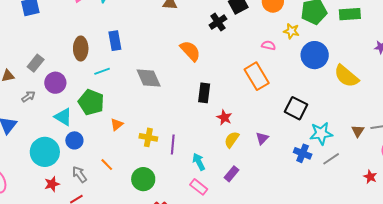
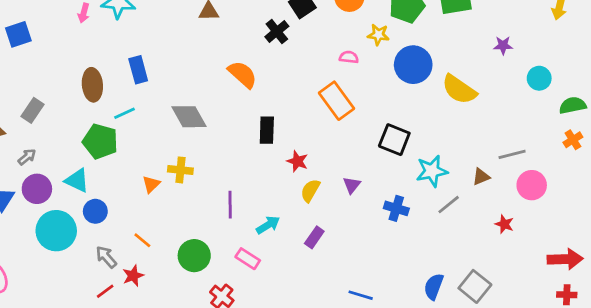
purple circle: (55, 83) -> (37, 189), moved
green pentagon: (91, 102) -> (100, 141), moved
brown triangle: (358, 131) -> (481, 177), moved, turned 40
yellow cross: (148, 137) -> (180, 170), moved
blue cross: (303, 153) -> (396, 208), moved
cyan arrow: (199, 162) -> (268, 225), turned 90
red star: (52, 184) -> (133, 276), moved
pink rectangle: (199, 187) -> (248, 259), moved

